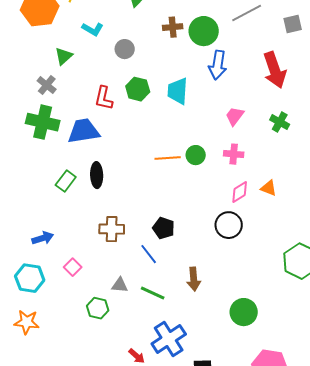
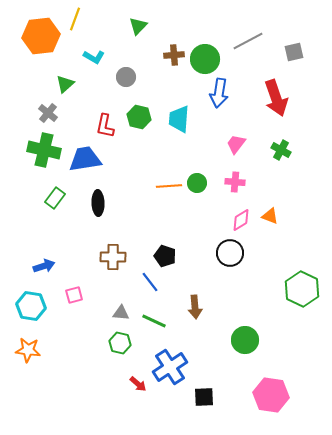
green rectangle: (66, 181) -> (55, 198), moved
pink square: (73, 267) -> (74, 295), turned 30
green hexagon: (98, 308) -> (120, 343), moved

